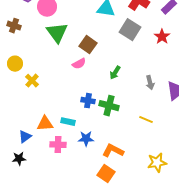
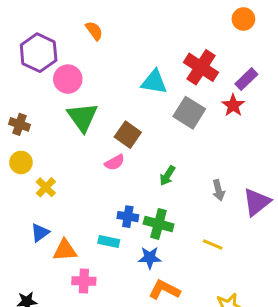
brown cross: (14, 26) -> (19, 124), moved
red star: (162, 37) -> (233, 105), moved
cyan rectangle: (68, 122) -> (109, 241), moved
blue triangle: (25, 137) -> (40, 233), moved
blue star: (86, 139) -> (150, 258), moved

